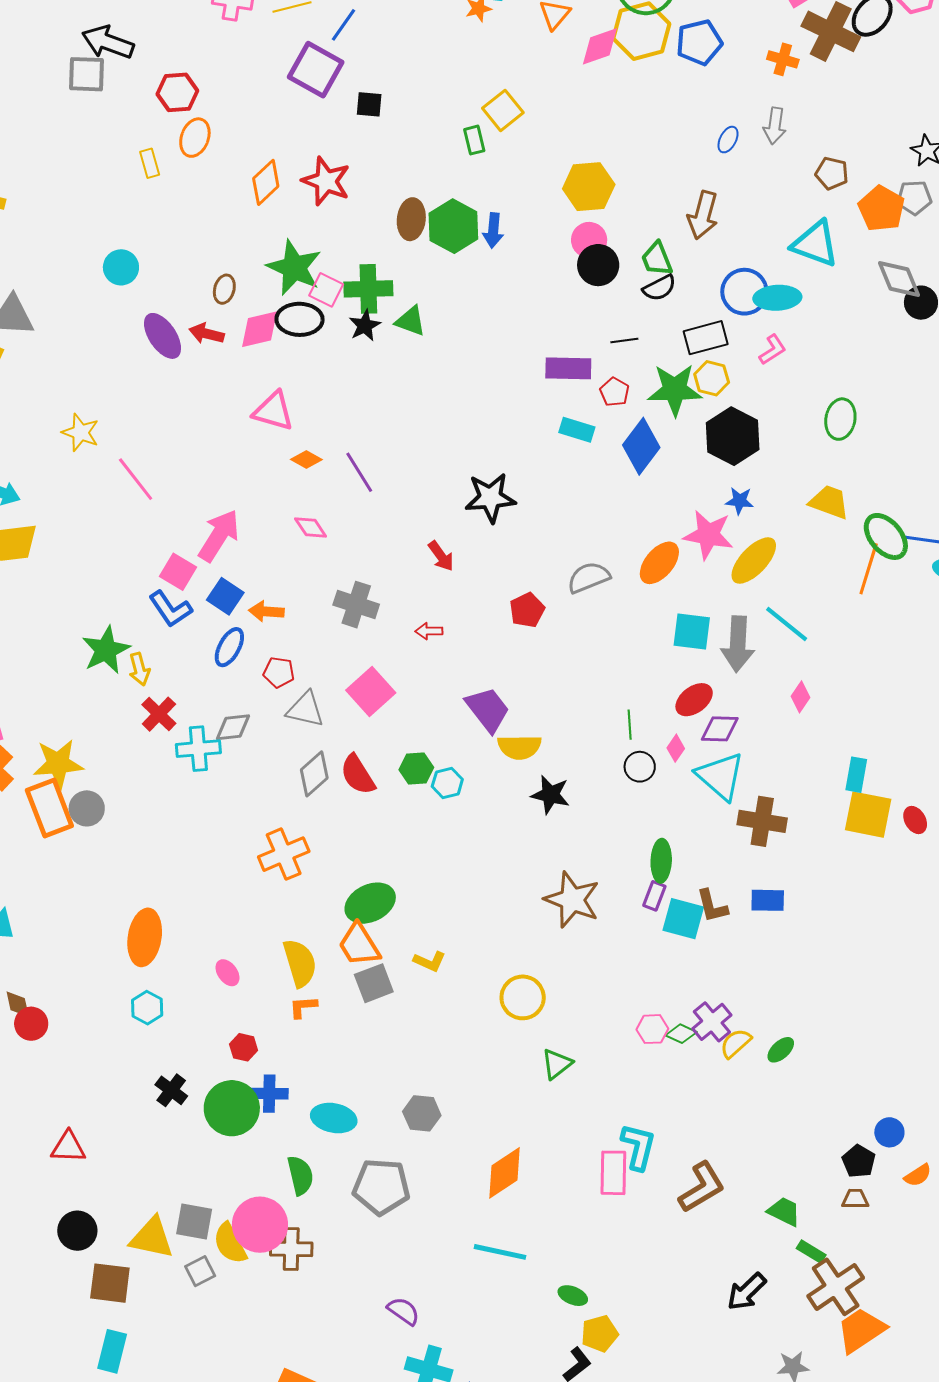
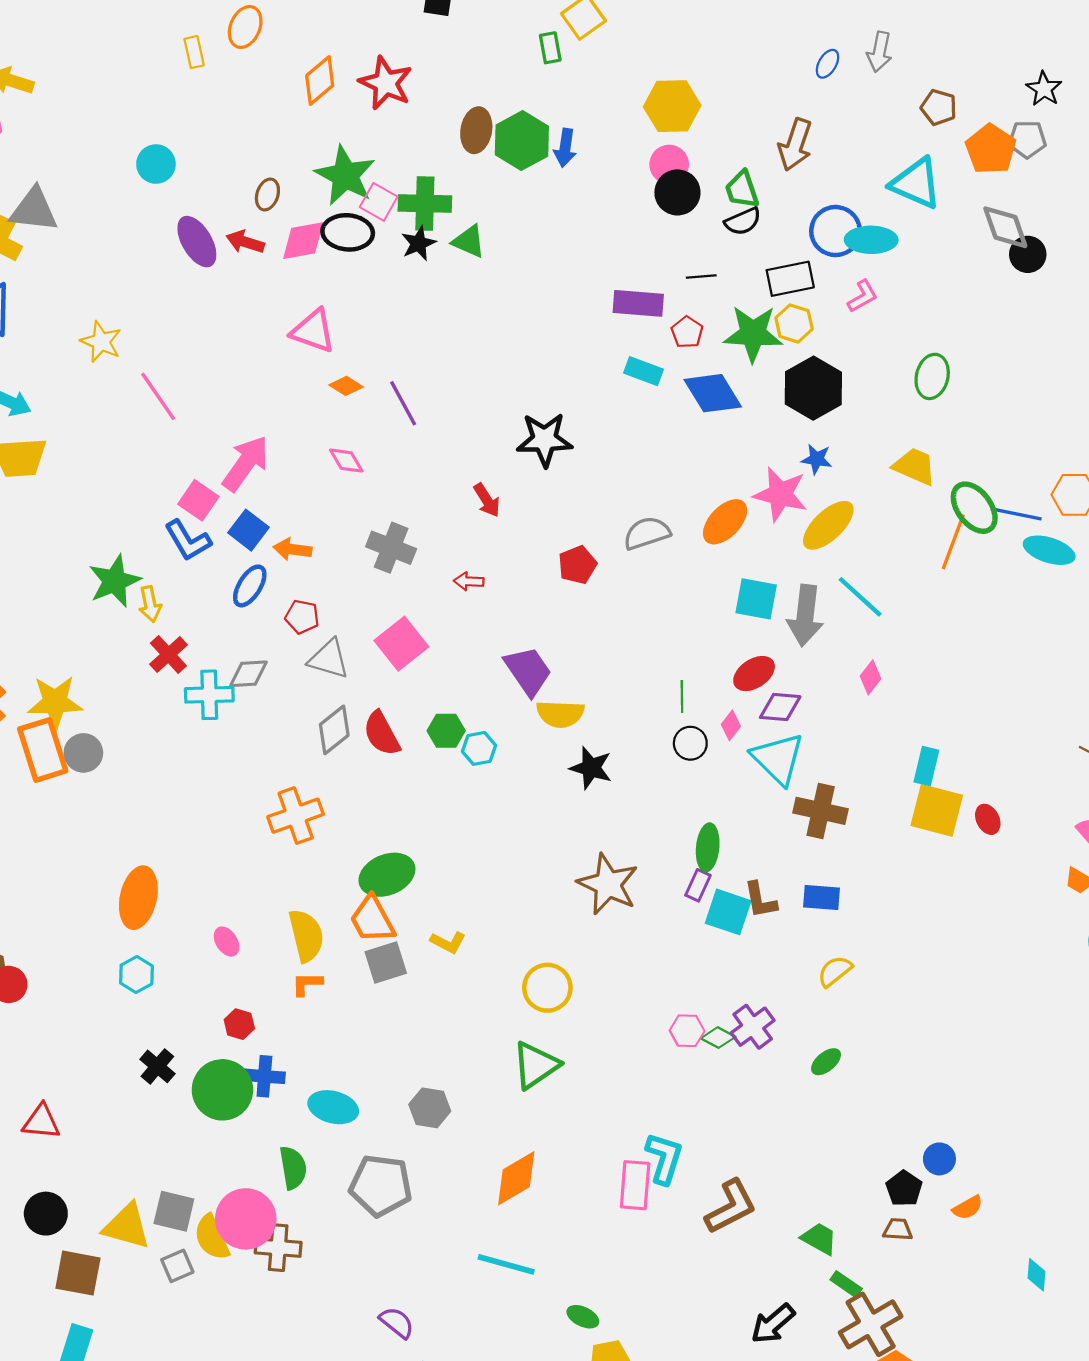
blue diamond: (641, 446) -> (713, 393), turned -72
yellow semicircle: (736, 1043) -> (835, 971), moved
green triangle: (557, 1064) -> (536, 1065), moved, size x1.4

